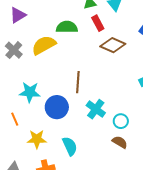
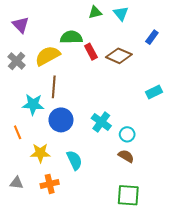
purple triangle: (18, 15) -> (21, 25), turned -42
red rectangle: (98, 23) -> (91, 52), moved
brown line: (78, 82) -> (54, 87), moved

